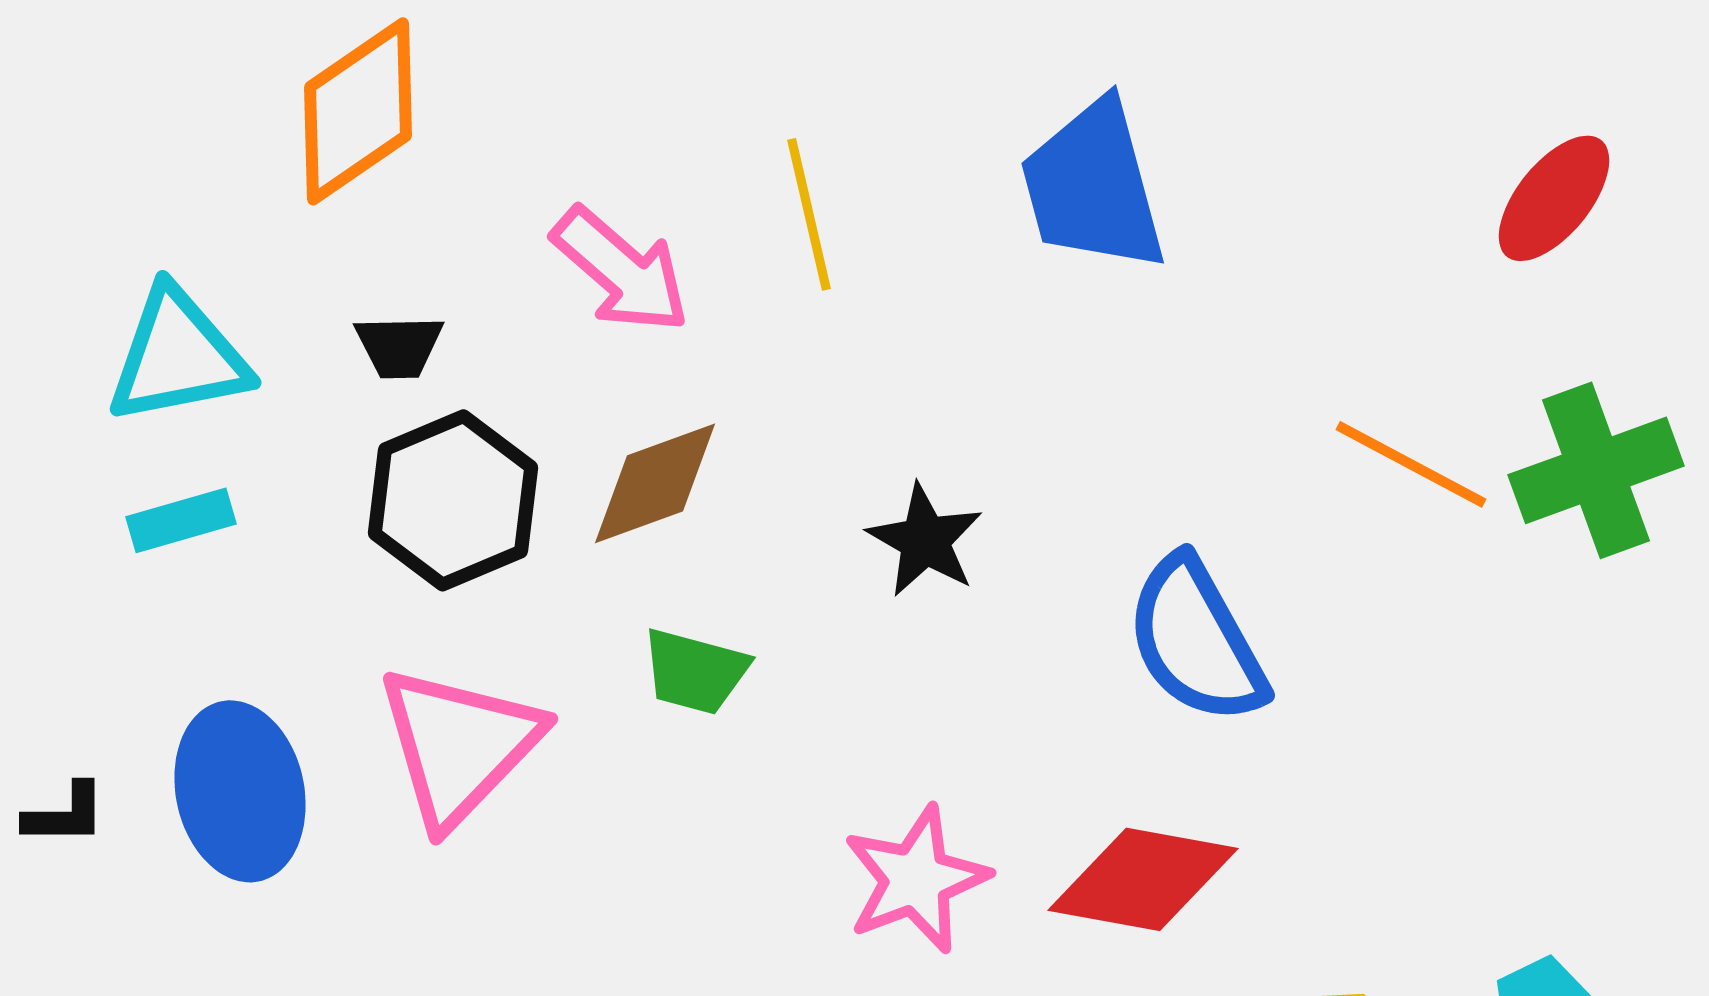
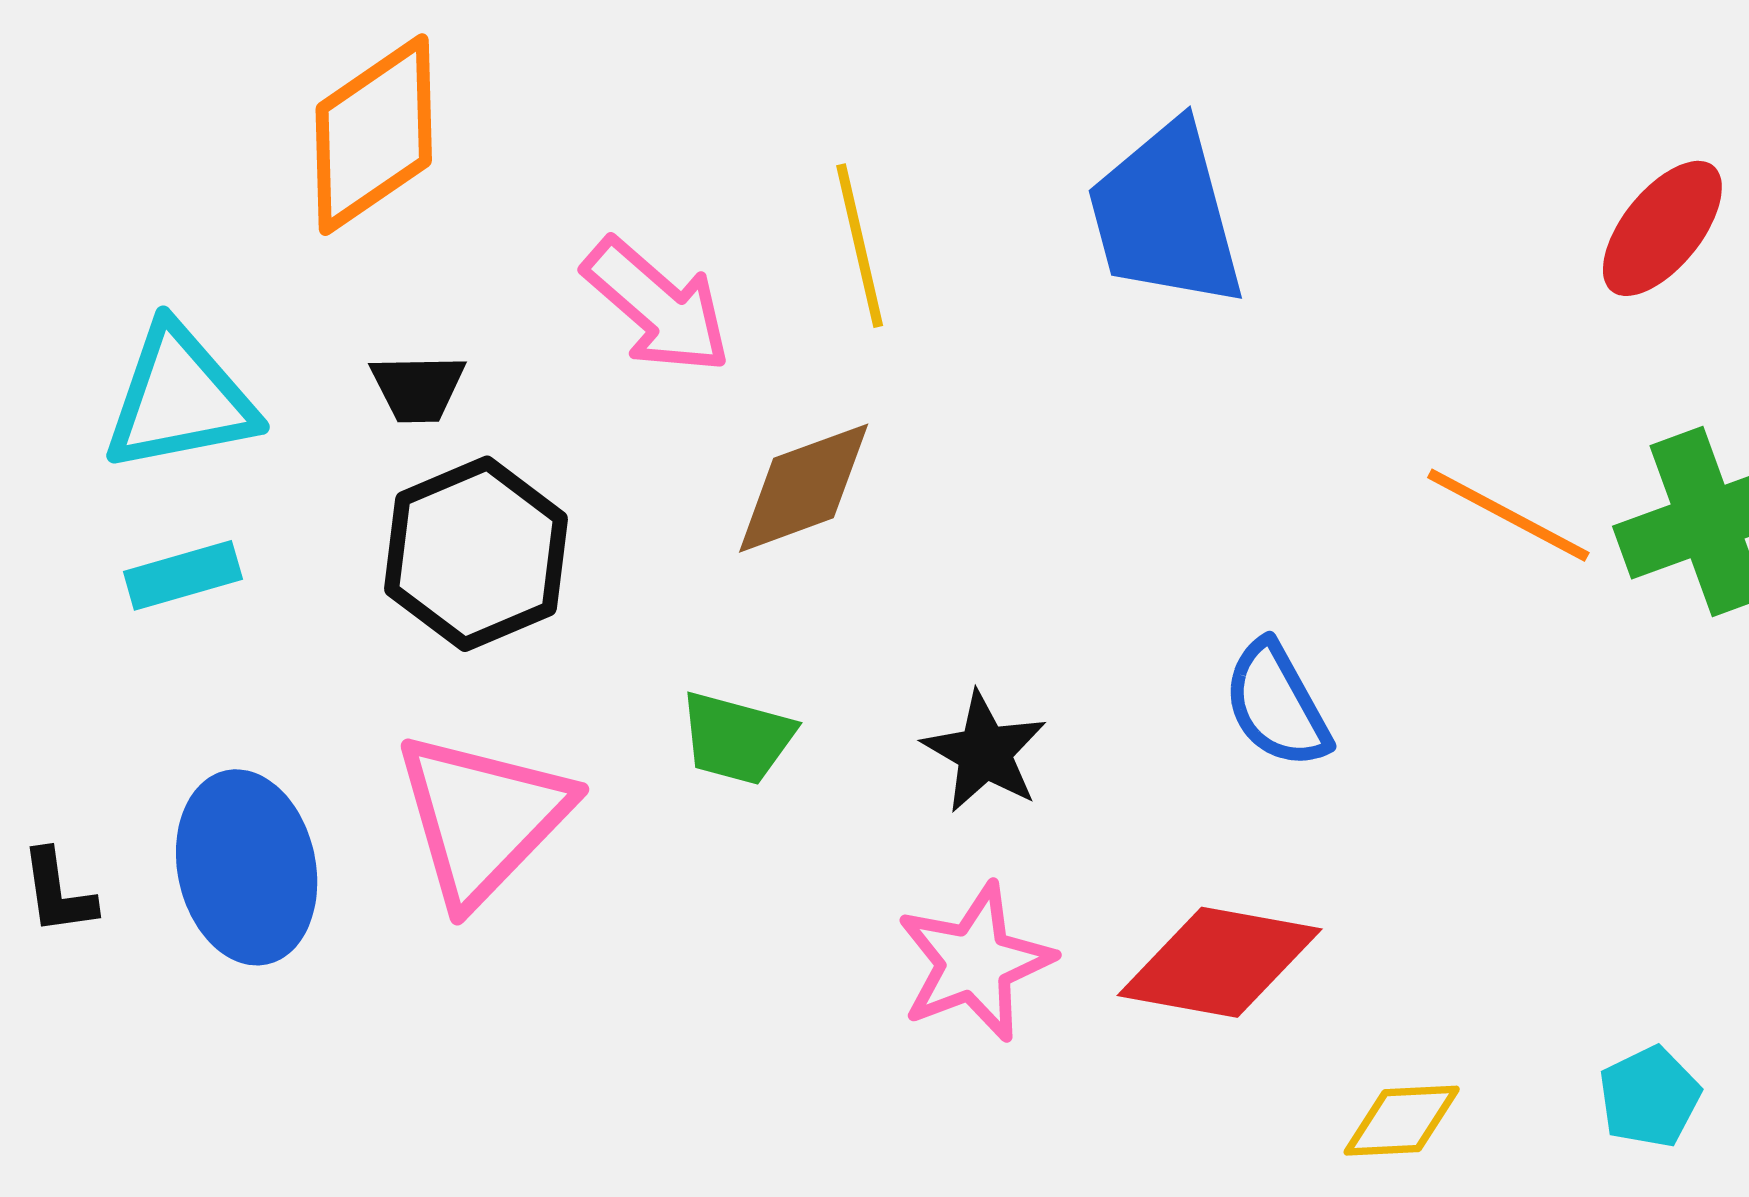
brown diamond: (655, 483) -> (804, 488), moved
black star: (925, 540) -> (985, 752), moved
blue semicircle: (1196, 640) -> (1277, 705), size x0.7
black L-shape: (65, 814) -> (58, 892), turned 82

